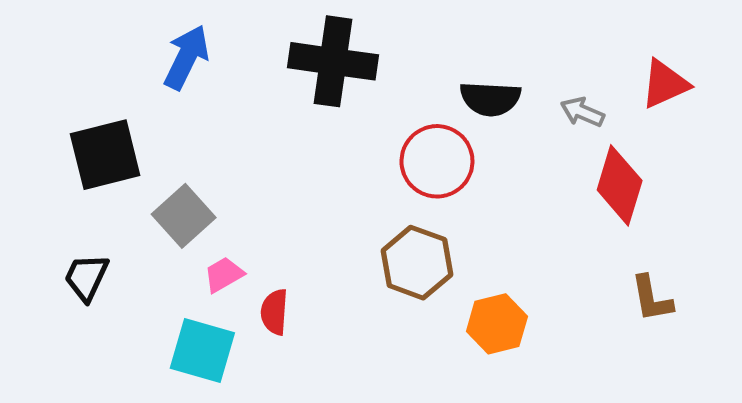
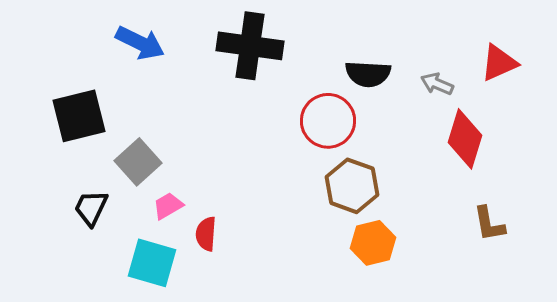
blue arrow: (186, 57) -> (140, 43), turned 90
brown hexagon: (417, 263) -> (352, 186), moved
black trapezoid: (86, 277) -> (91, 208), moved

